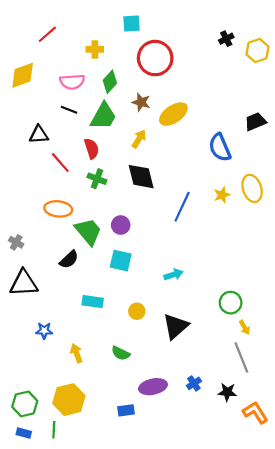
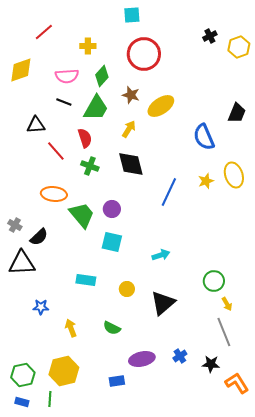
cyan square: (131, 24) -> (132, 15), moved
black trapezoid: (255, 122) -> (237, 113), turned 135
black semicircle: (69, 260) -> (39, 237), moved

